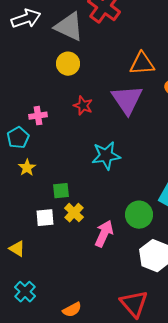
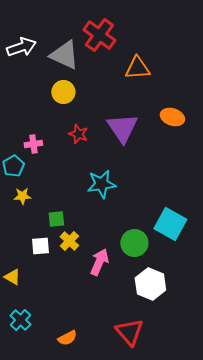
orange triangle: (142, 64) -> (137, 68), moved
yellow star: (27, 168) -> (22, 196), turned 30

